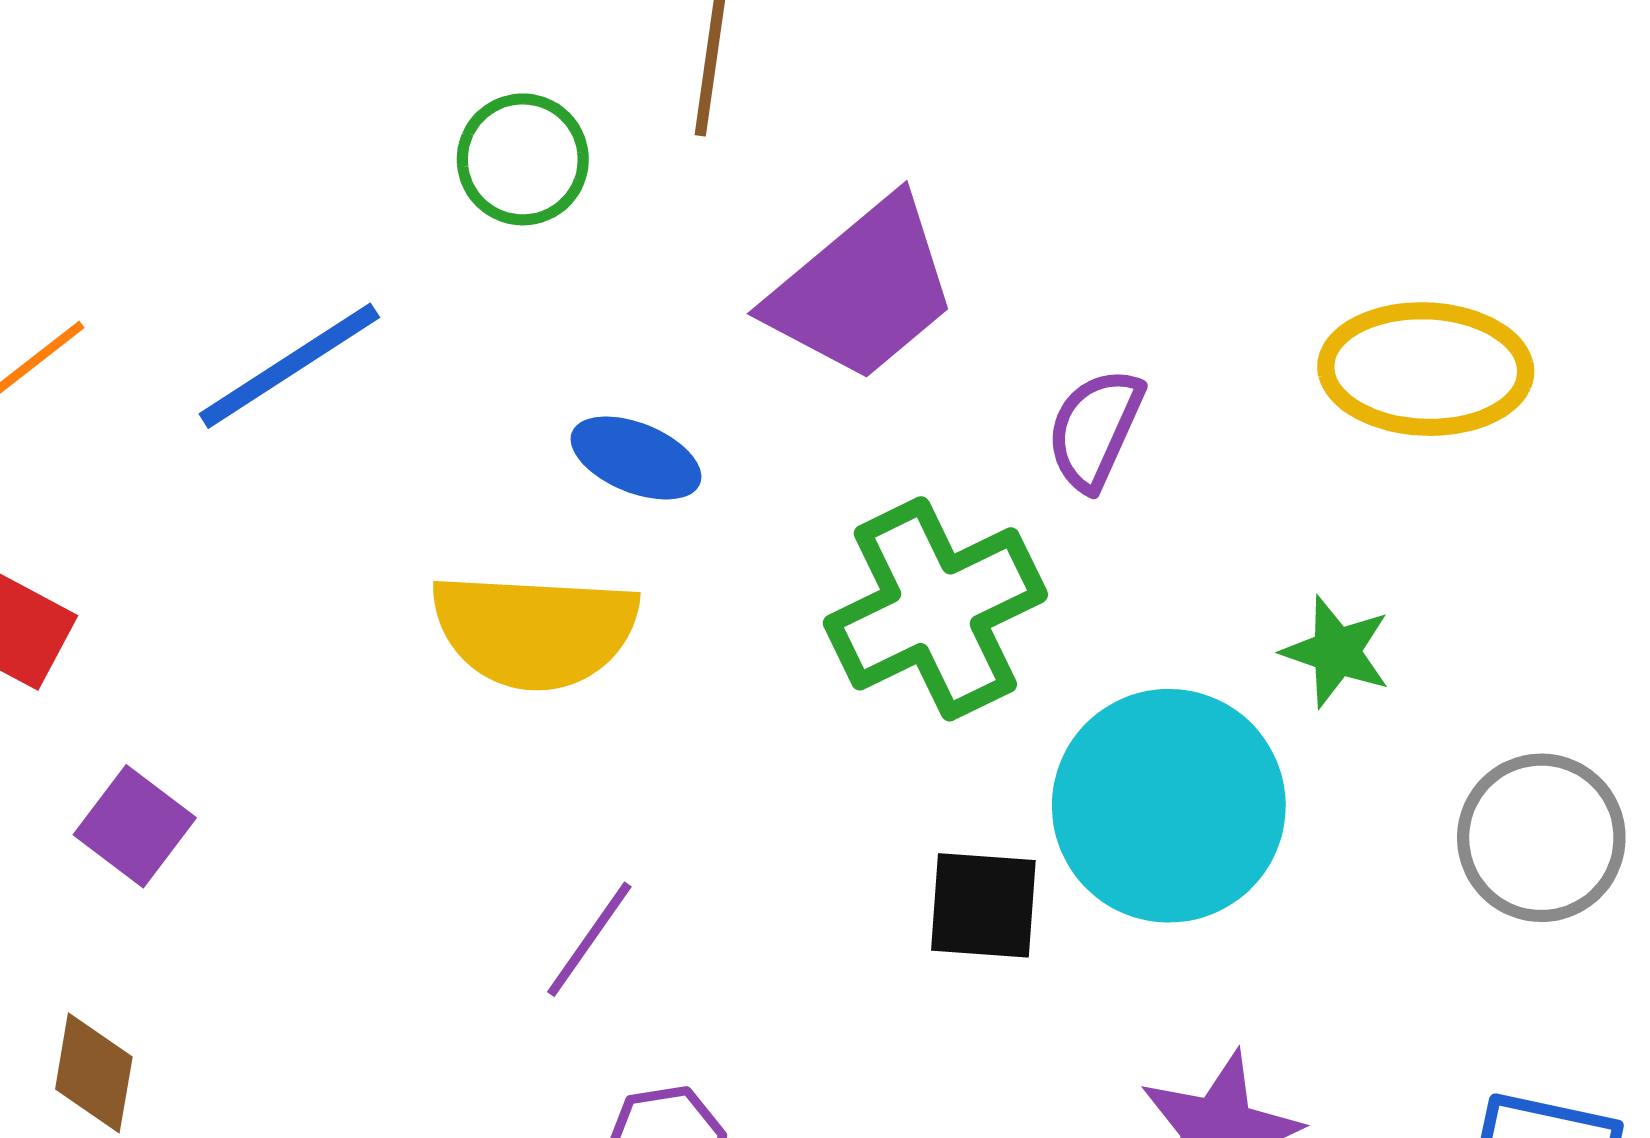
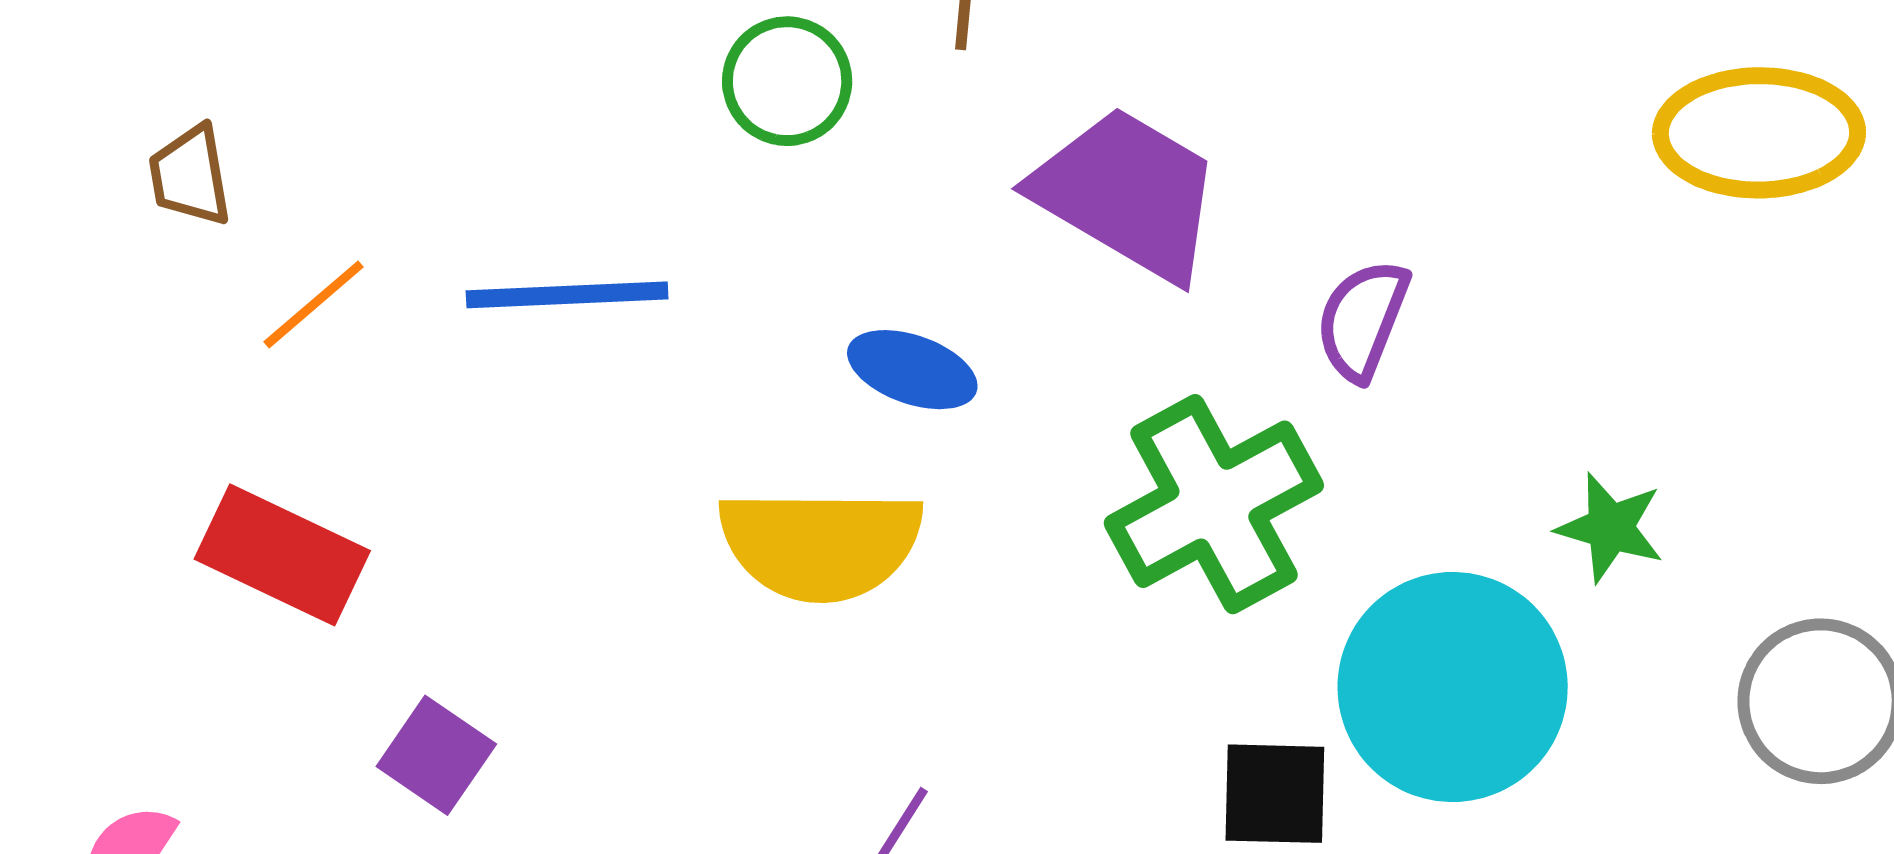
purple trapezoid: (863, 290) -> (1127, 194), turned -107
blue line: (289, 366) -> (567, 295), turned 33
yellow ellipse: (1426, 369) -> (1759, 133), moved

